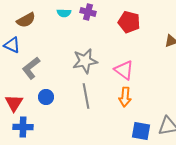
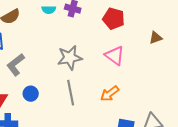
pink triangle: (124, 70) -> (115, 56), moved
orange arrow: (125, 97) -> (110, 94), turned 48

